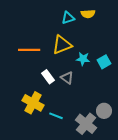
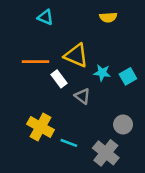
cyan triangle: (68, 18) -> (45, 17), moved, turned 40
yellow triangle: (62, 45) -> (76, 55), turned 45
white rectangle: (48, 77) -> (59, 79), moved
gray circle: (104, 111) -> (123, 124), moved

